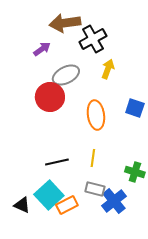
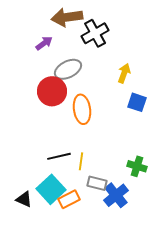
yellow arrow: (108, 69) -> (124, 73), moved
orange ellipse: (96, 115) -> (82, 109), moved
yellow line: (93, 158) -> (81, 161), moved

